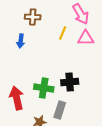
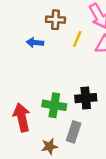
brown cross: (33, 17) -> (56, 20), moved
blue arrow: (21, 41) -> (35, 43), moved, turned 88

